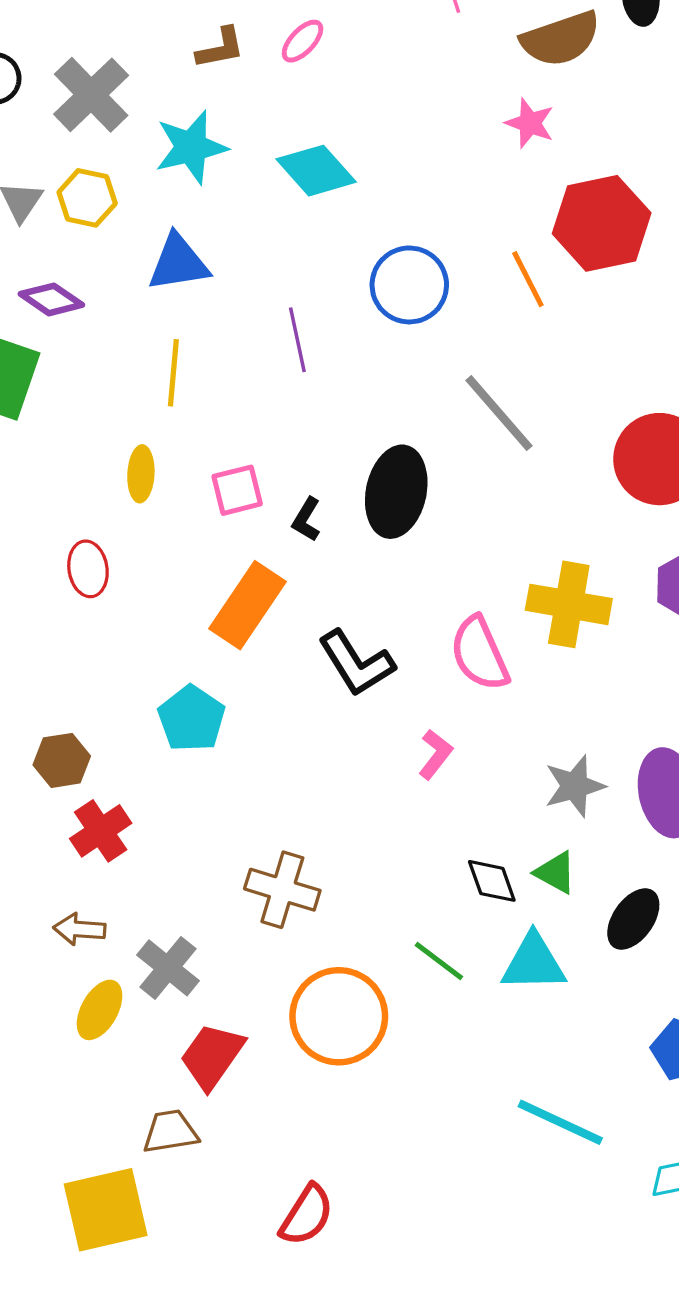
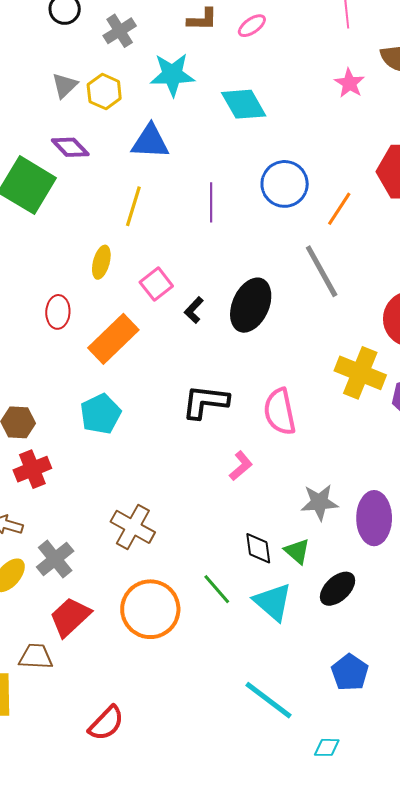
gray cross: (91, 95) -> (120, 31), size x0.7
pink star: (530, 123) -> (349, 83), moved
orange line: (528, 279) -> (339, 209), moved, turned 48
pink square: (237, 490) -> (156, 284), turned -36
yellow cross: (569, 604) -> (360, 373), moved
orange rectangle: (247, 605) -> (113, 339), moved
black L-shape: (356, 663) -> (205, 402), turned 117
cyan triangle: (534, 963) -> (273, 602), turned 30

